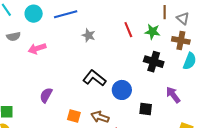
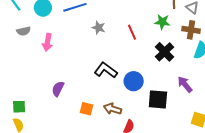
red line: (128, 30) -> (132, 32), moved
pink arrow: (37, 48) -> (47, 42), turned -60
black cross: (154, 62) -> (164, 52), turned 30
black square: (146, 109) -> (158, 99), size x1.5

